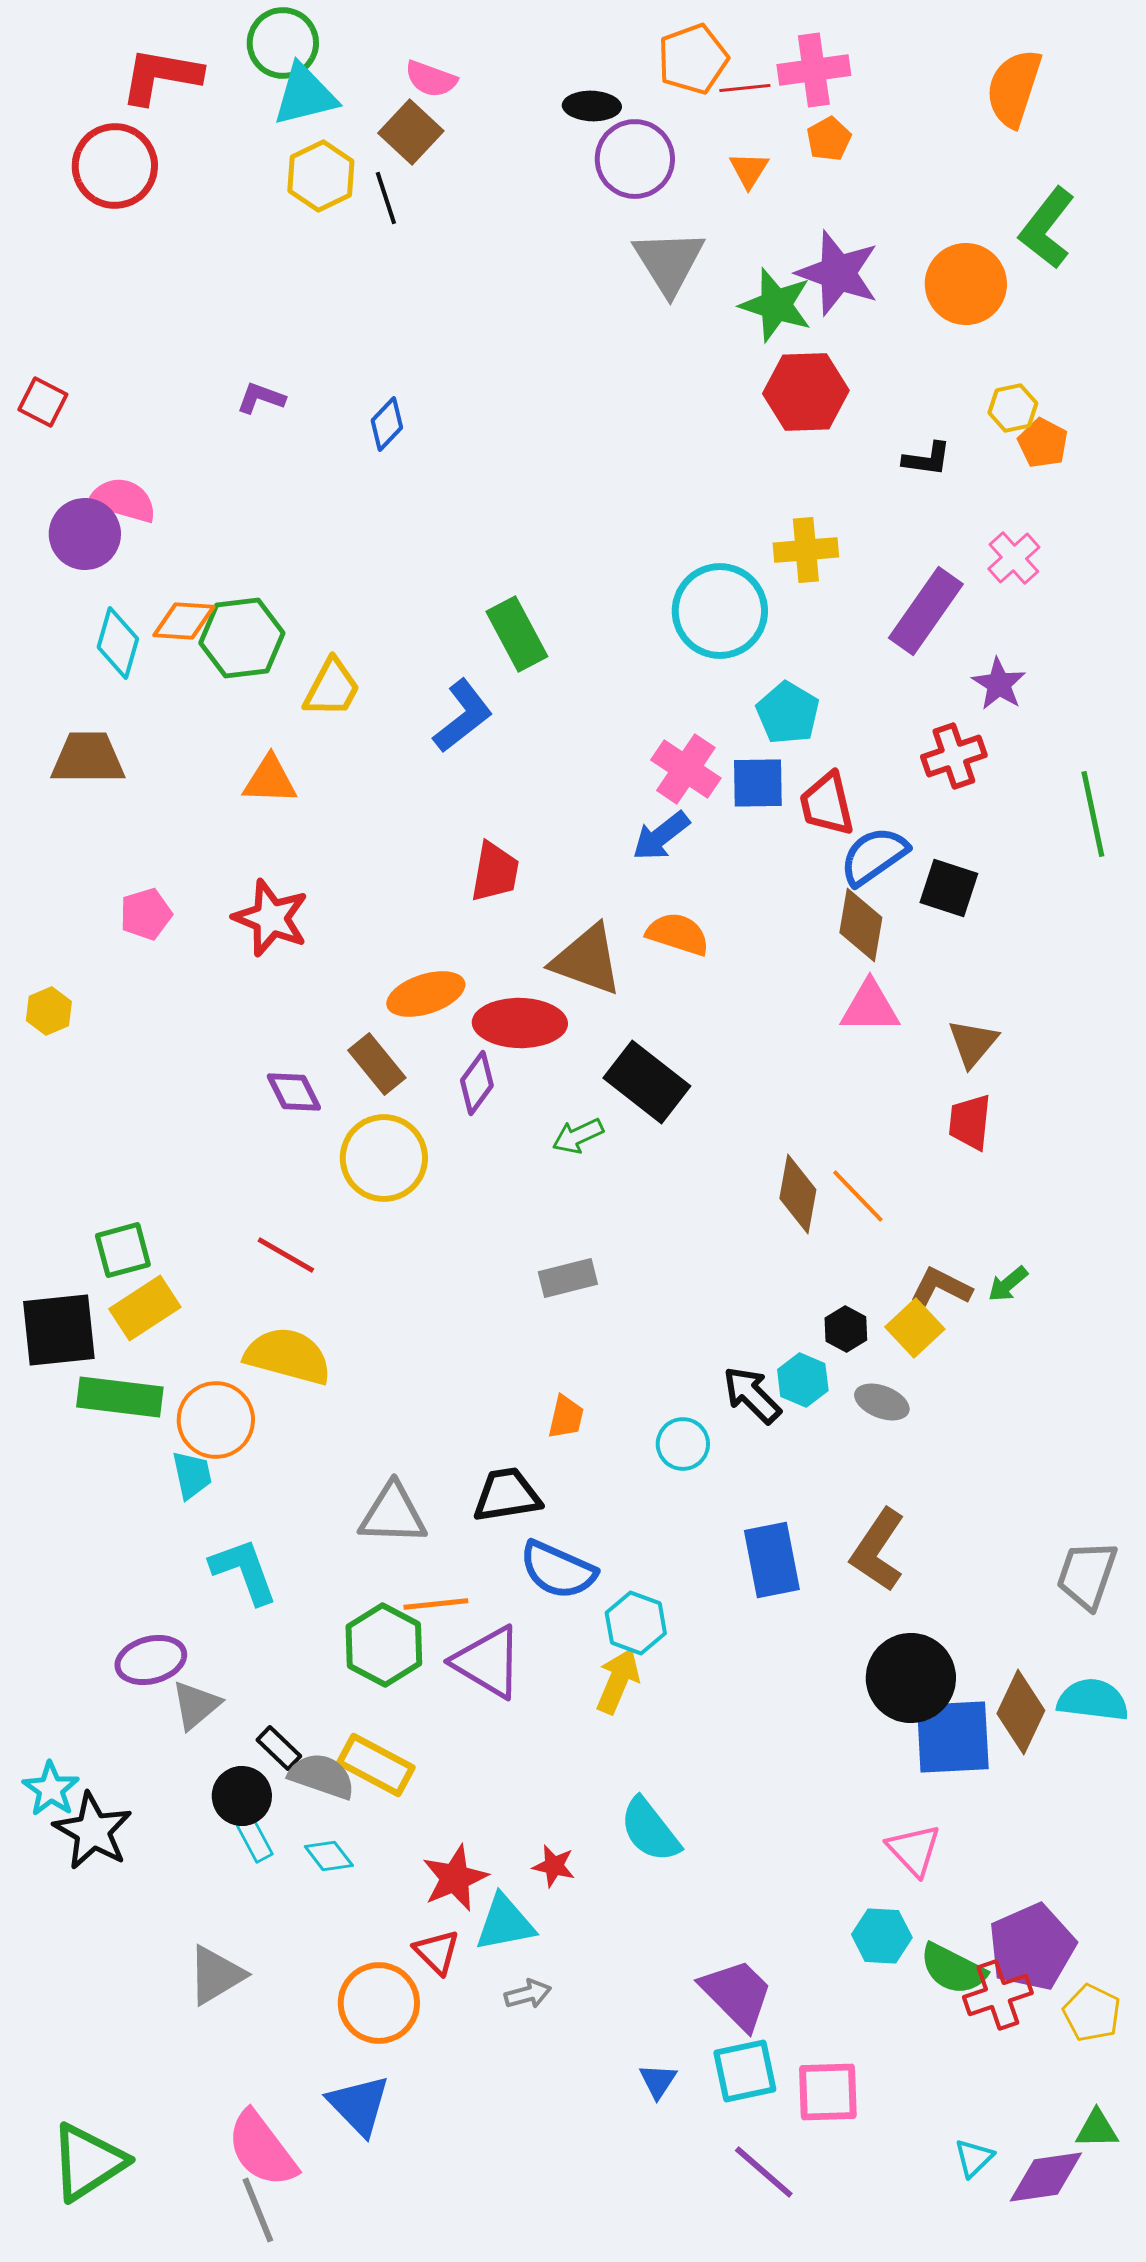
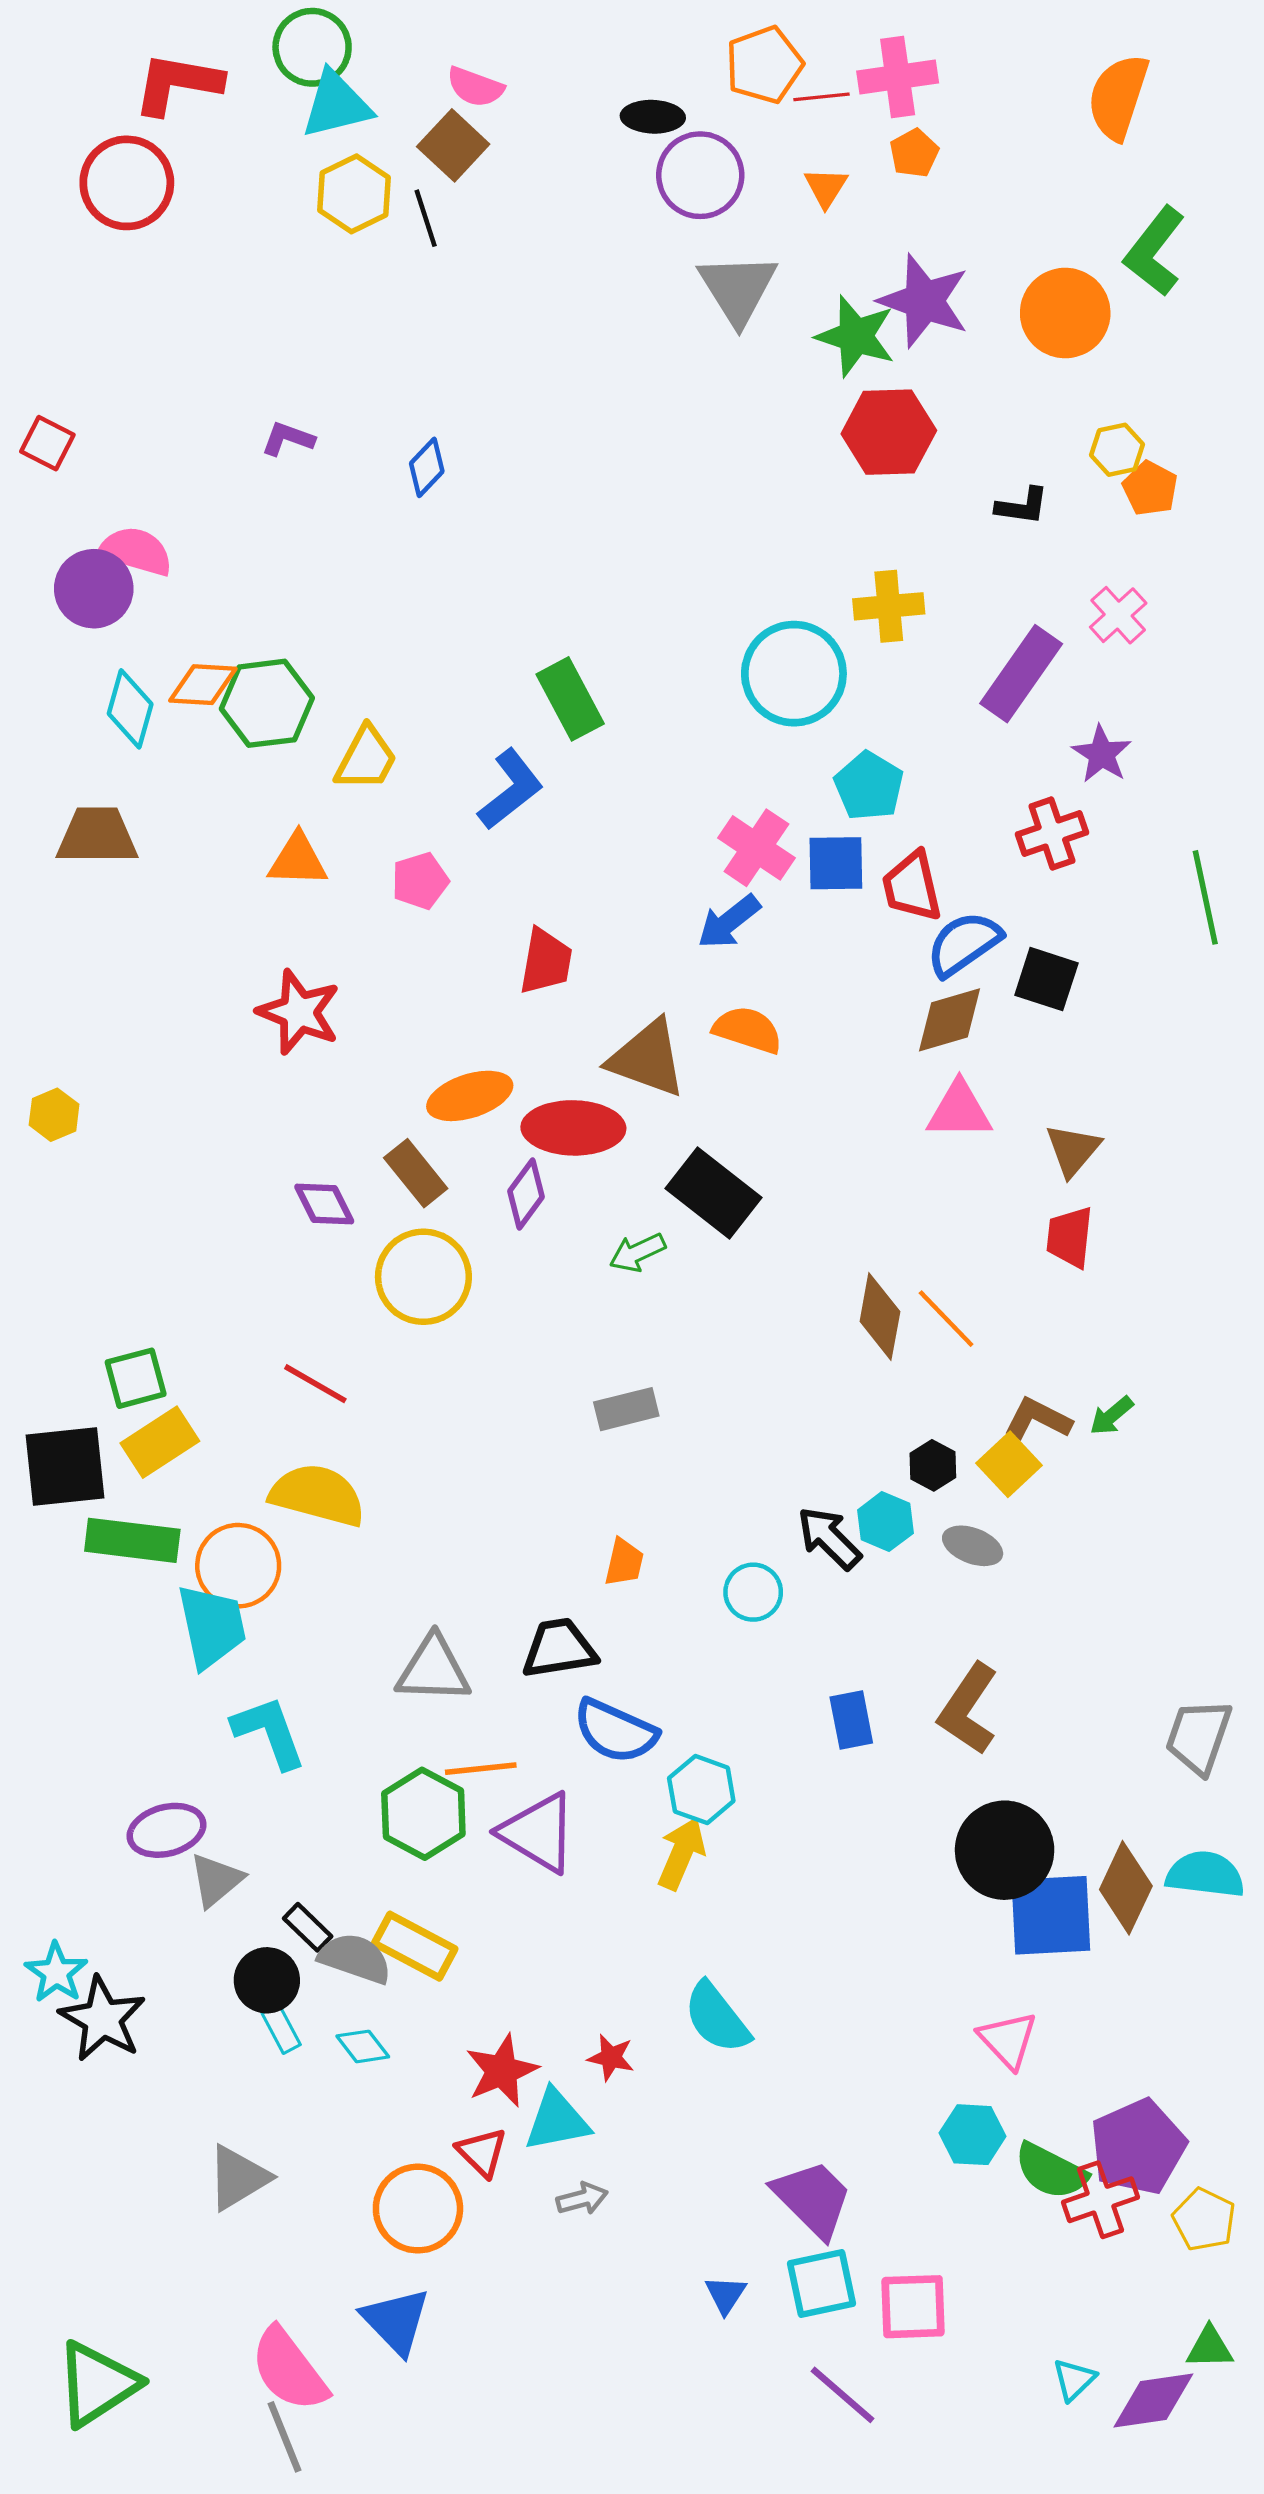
pink pentagon: (146, 914) -> (420, 881), moved
brown diamond: (861, 925) -> (949, 1020), turned 64
cyan trapezoid: (192, 1475) -> (212, 1626), size x1.6
blue rectangle: (772, 1560) -> (851, 1720), size x0.7

